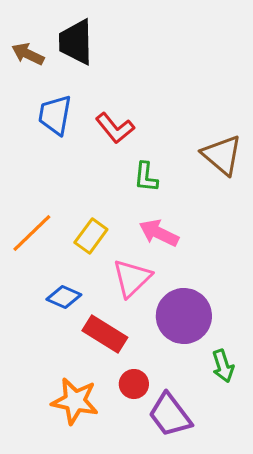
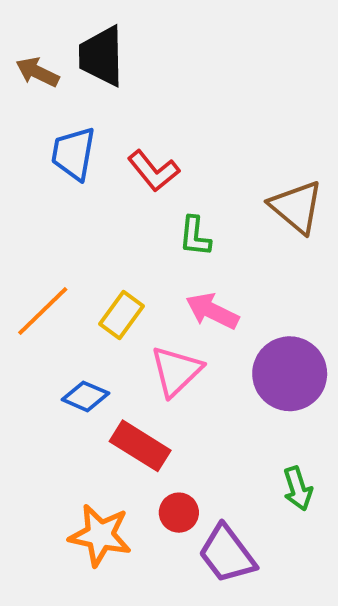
purple circle: (184, 316) -> (290, 374), moved

